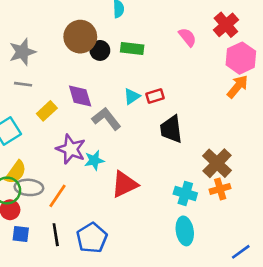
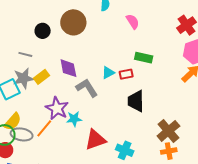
pink semicircle: (187, 37) -> (133, 21), moved
green rectangle: (132, 49) -> (144, 58), moved
black circle: (100, 50) -> (43, 31), moved
gray star: (22, 52) -> (23, 78), moved
cyan cross: (185, 193) -> (125, 150), moved
orange line: (57, 196) -> (44, 128), moved

